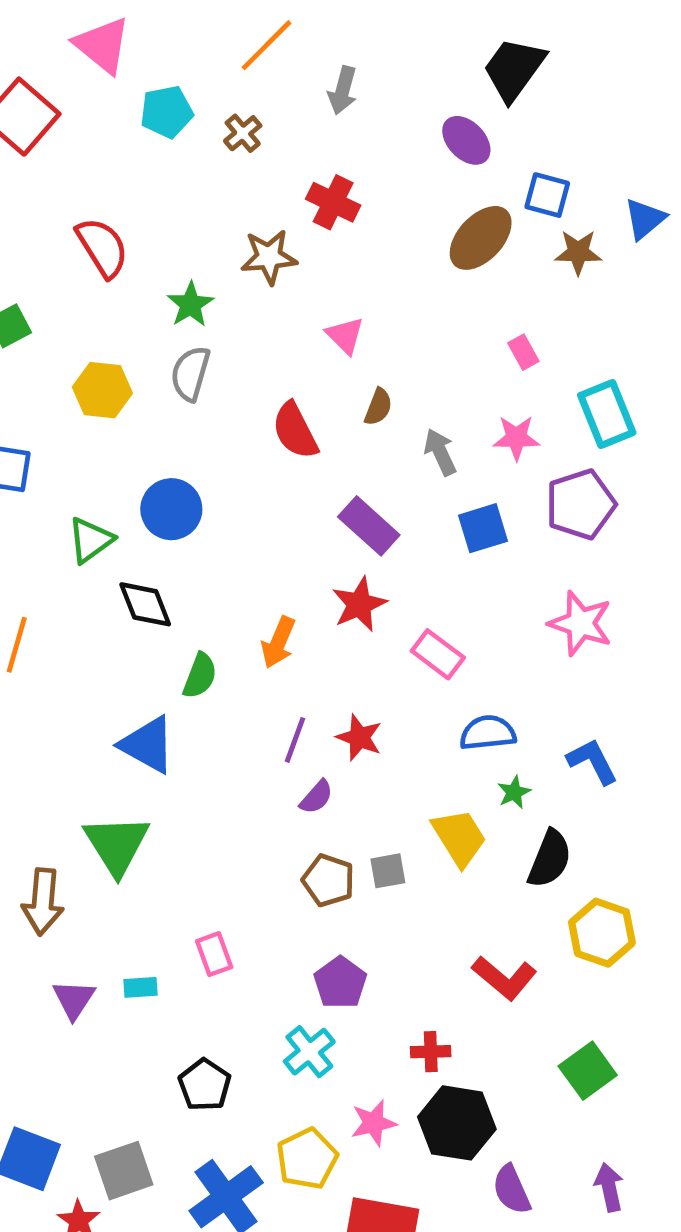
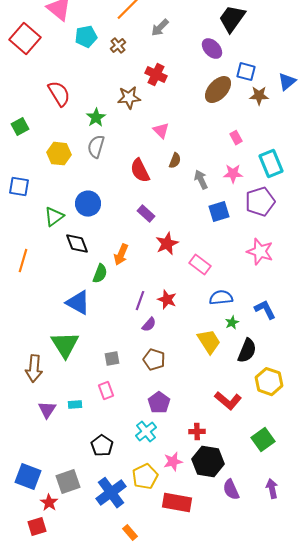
gray arrow: (343, 90) -> (160, 28), turned 30
purple rectangle: (369, 526) -> (146, 214), moved, size x0.7
orange arrow: (278, 642) -> (121, 255), moved
gray square: (388, 871) -> (112, 359), moved

